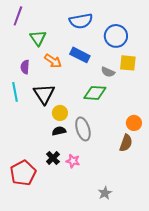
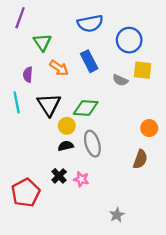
blue rectangle: (80, 55) -> (89, 61), turned 36
green diamond: (95, 93) -> (86, 108), moved
orange circle: (134, 123) -> (149, 128), moved

